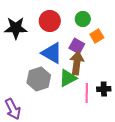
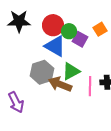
green circle: (83, 19) -> (69, 31), moved
red circle: (50, 21) -> (53, 25), moved
brown arrow: (77, 63) -> (60, 84), moved, turned -75

